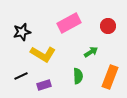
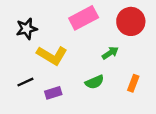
red circle: (108, 26) -> (131, 21), size x1.5
green semicircle: (78, 76) -> (94, 82), turned 70
orange rectangle: (110, 77) -> (133, 83), size x0.6

